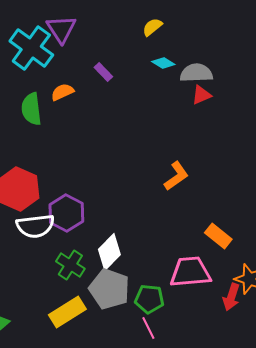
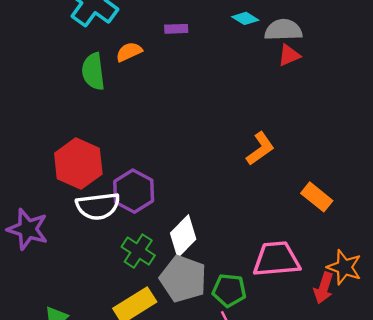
purple rectangle: (103, 72) -> (176, 29), turned -48
orange rectangle: (218, 236) -> (317, 197), moved

